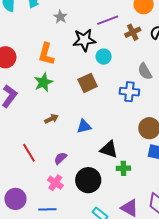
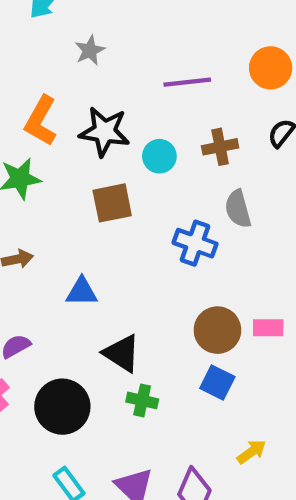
brown cross: (133, 32) -> (220, 147), moved
black star: (84, 40) -> (105, 132), moved

